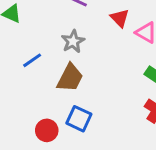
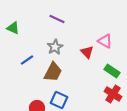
red triangle: (120, 18) -> (87, 52), moved

